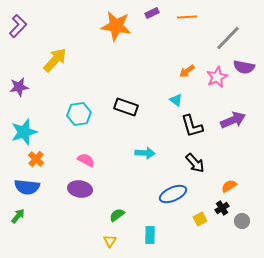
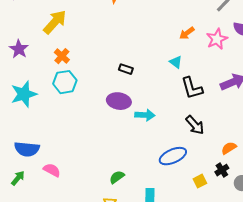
purple star: (19, 87) -> (19, 49), turned -30
black rectangle: (126, 107) -> (126, 69), size x0.6
cyan hexagon: (79, 114) -> (65, 82), moved
orange cross: (36, 159) -> (62, 56), moved
pink semicircle: (86, 160) -> (52, 170), moved
purple ellipse: (80, 189) -> (119, 101), moved

